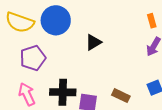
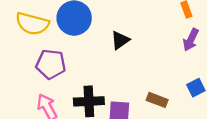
purple pentagon: (33, 58) -> (51, 64), turned 30

